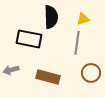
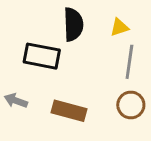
gray line: (77, 43) -> (129, 62), moved
gray arrow: (11, 70) -> (16, 101), turned 35

